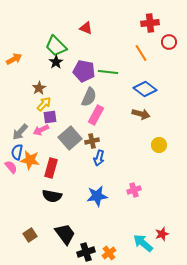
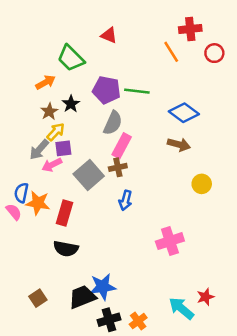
orange line: (141, 53) -> (171, 52), moved
orange arrow: (14, 59) -> (45, 82), moved
black star: (56, 62) -> (71, 104), moved
gray arrow: (20, 132) -> (39, 150), moved
brown cross: (92, 141) -> (118, 167), moved
pink cross: (134, 190) -> (170, 241), size x1.5
blue star: (97, 196) -> (103, 287), moved
black trapezoid: (65, 234) -> (82, 297), turned -75

